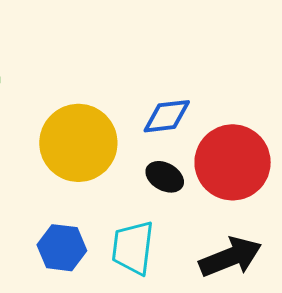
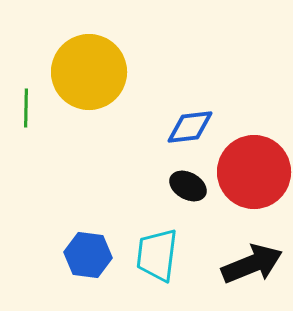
yellow circle: (78, 143) -> (89, 72), moved

